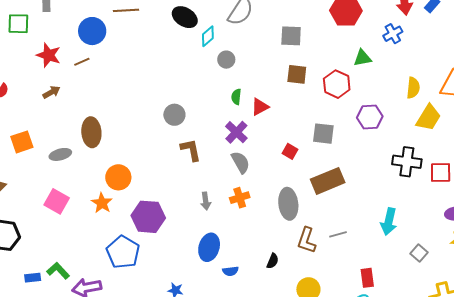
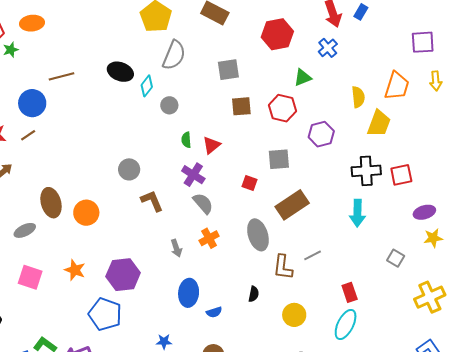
orange circle: (118, 177) -> (86, 213), moved
cyan arrow: (389, 222) -> (357, 213), moved

